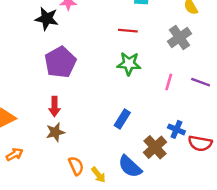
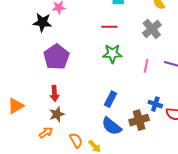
brown cross: (155, 147) -> (139, 120), turned 30
orange arrow: (14, 154) -> (46, 133), moved
blue semicircle: (130, 166) -> (112, 126), moved

